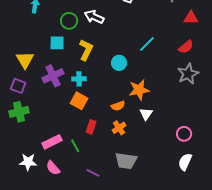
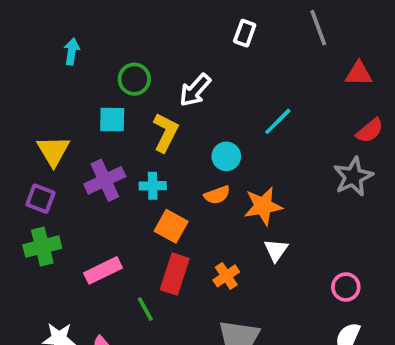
white arrow: (94, 17) -> (195, 90), moved, turned -72
red semicircle: (186, 47) -> (370, 131), moved
orange square: (79, 101) -> (171, 226), moved
orange semicircle: (118, 106) -> (217, 195), moved
red rectangle: (91, 127) -> (175, 274), size x1.5
pink rectangle: (52, 142) -> (103, 270), moved

